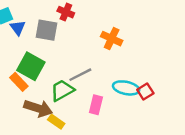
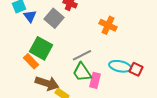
gray square: (47, 30) -> (54, 18), turned 30
green trapezoid: (62, 90) -> (82, 72), moved, turned -95
red square: (145, 92) -> (136, 69), turned -32

